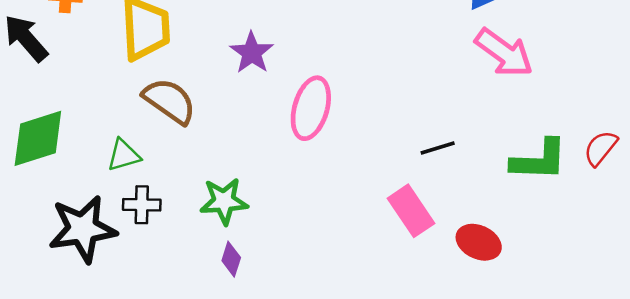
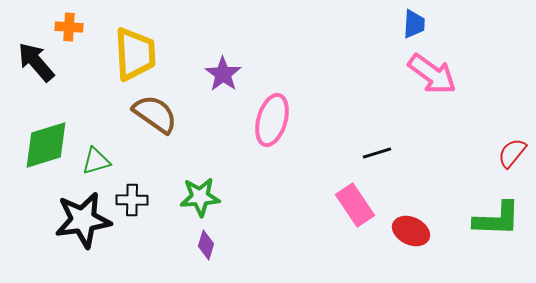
green triangle: (124, 155) -> (96, 161), moved
green L-shape: (539, 160) -> (497, 219), moved

